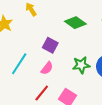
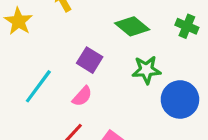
green star: (81, 65) -> (146, 70), moved

